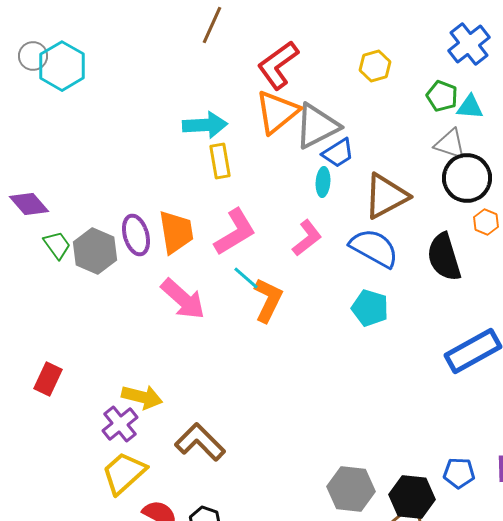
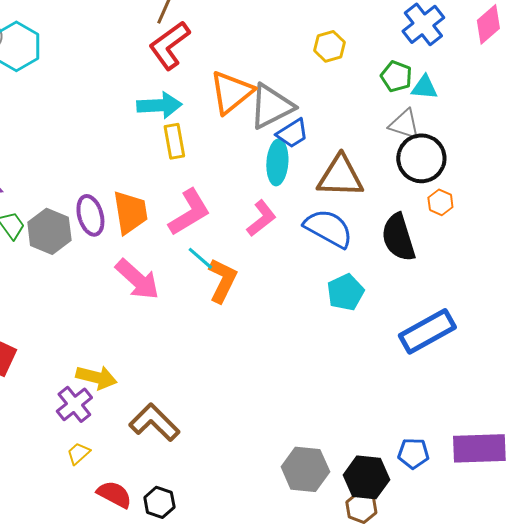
red L-shape: (278, 65) -> (169, 45), moved
cyan ellipse: (323, 182) -> (277, 162), size x1.5
brown triangle: (386, 196) -> (340, 176), turned 30
cyan pentagon: (370, 308) -> (345, 292), moved, turned 30
yellow trapezoid: (124, 473) -> (78, 453), size x0.5

